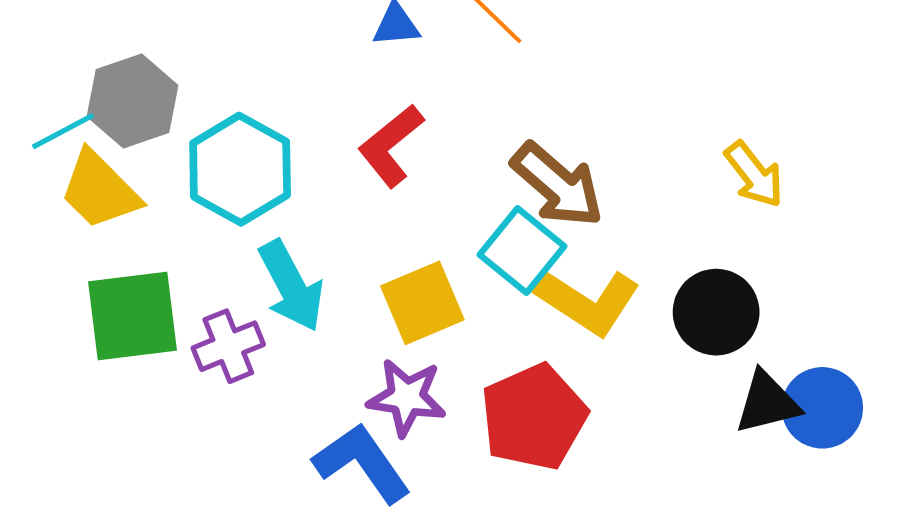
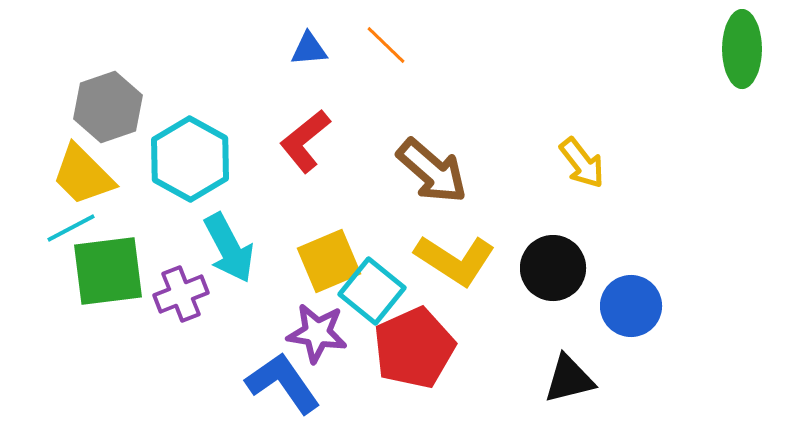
cyan line: (63, 131) -> (71, 228), moved
cyan square: (522, 250) -> (372, 291), moved
black triangle: (767, 403) -> (569, 379), moved
blue circle: (822, 408) -> (631, 306), moved

